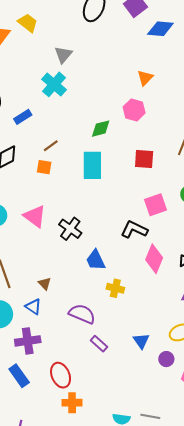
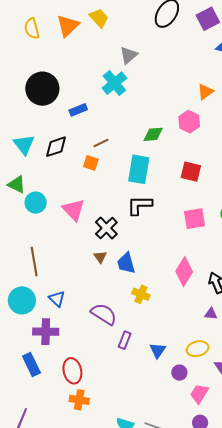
black L-shape: (134, 229) -> (140, 205), moved, turned -36
brown triangle: (45, 284) -> (100, 257), moved
purple rectangle: (99, 344) -> (125, 340), moved, turned 60

